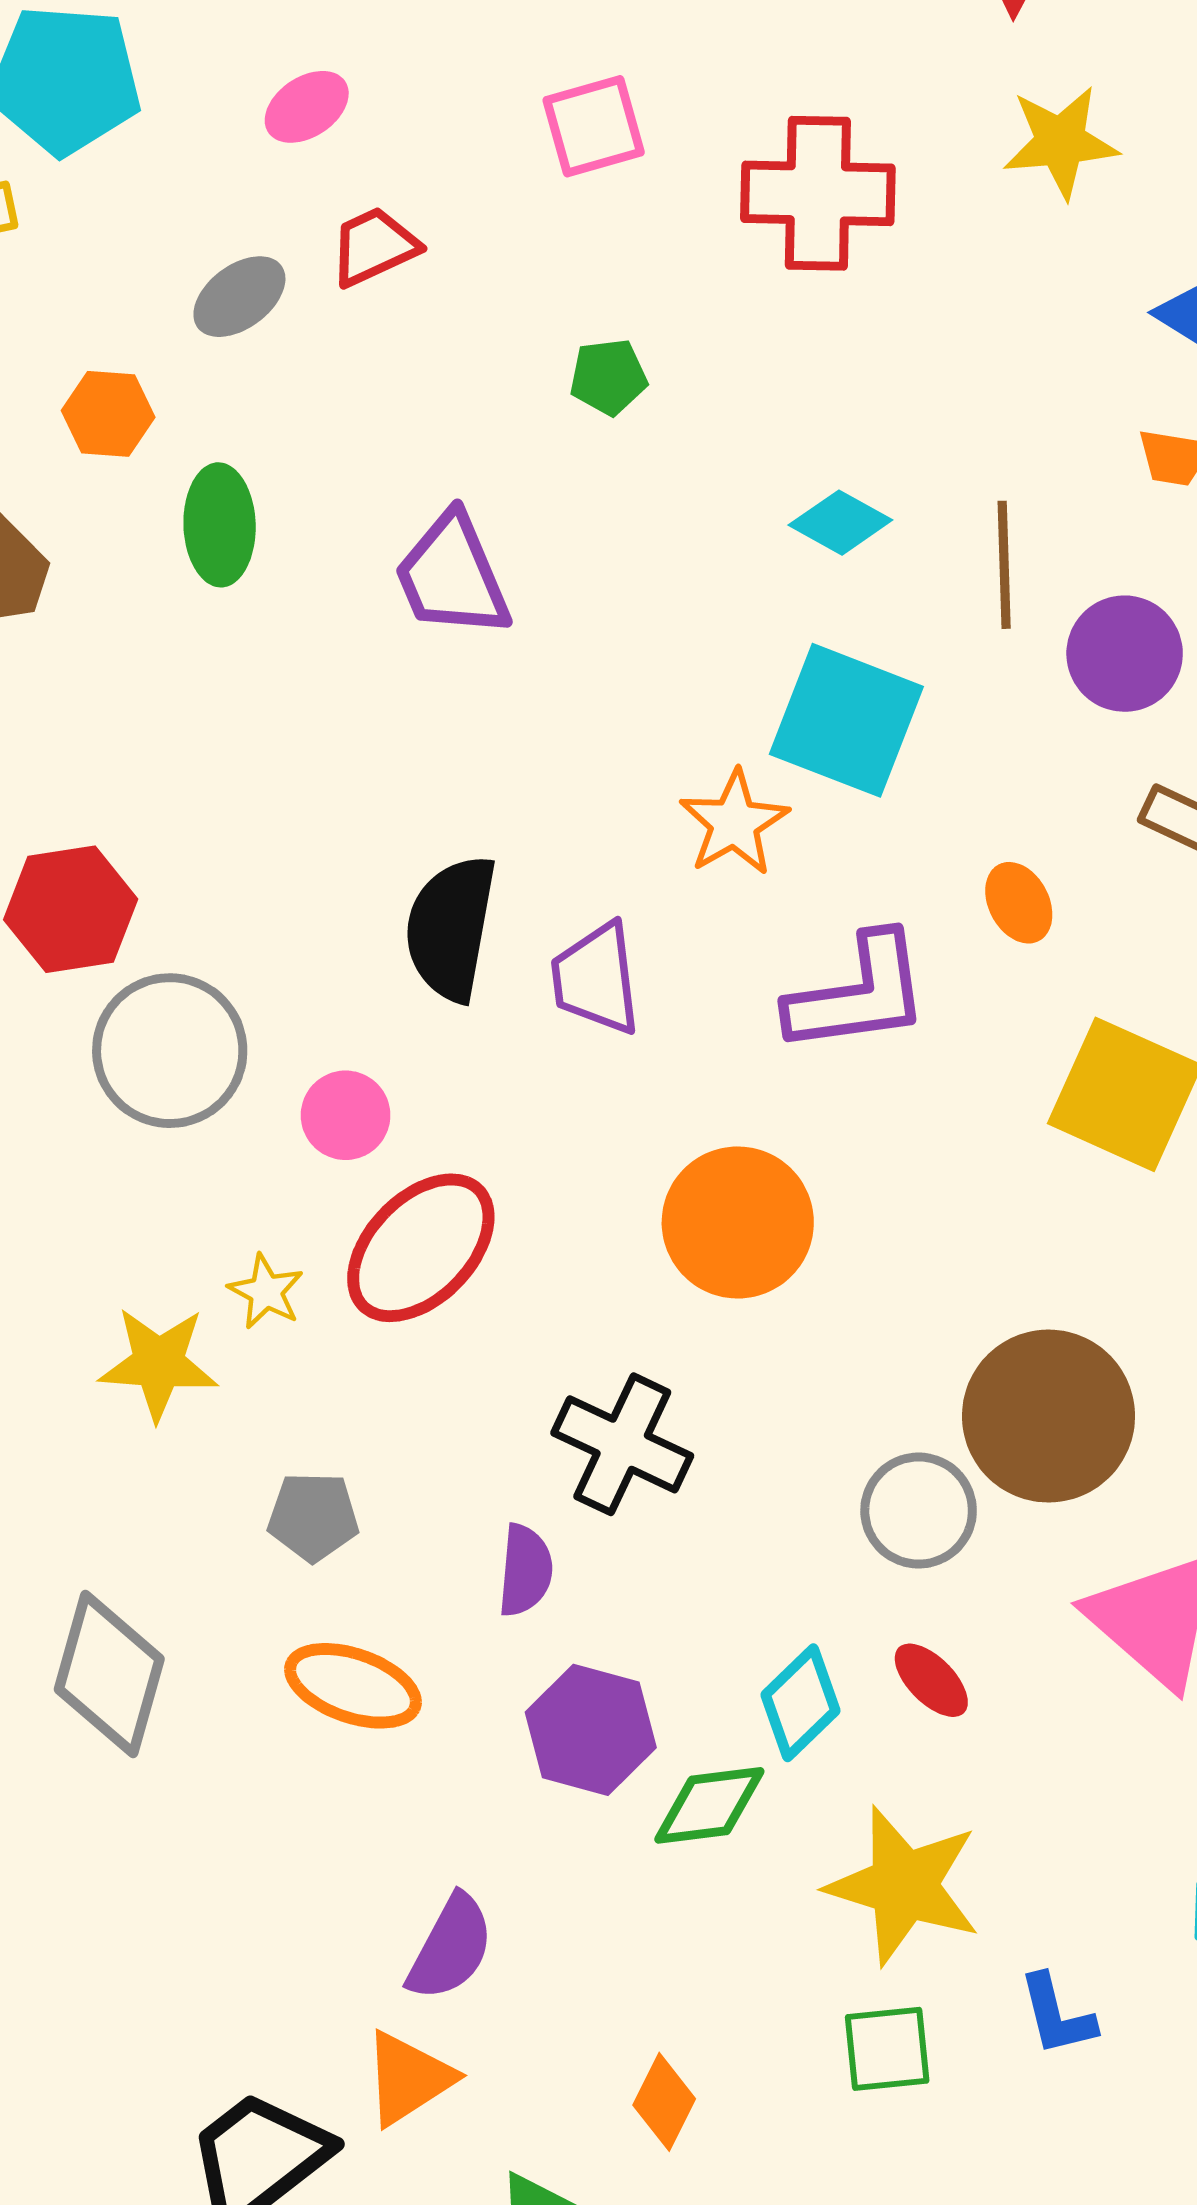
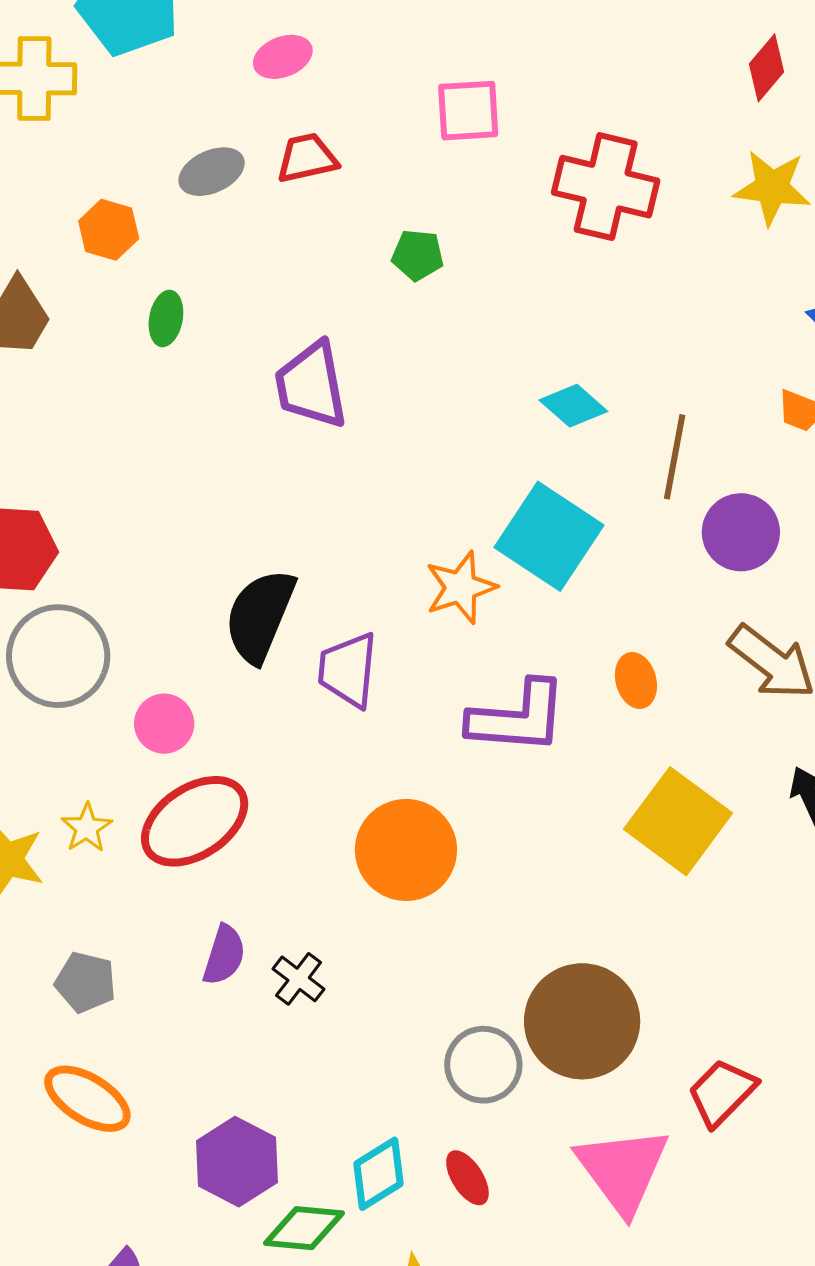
green pentagon: (608, 377) -> (418, 255), moved
green ellipse: (220, 525) -> (166, 318), size x0.7
black cross: (622, 1444) -> (299, 979), size x0.6
purple semicircle: (525, 1570) -> (224, 955), moved

